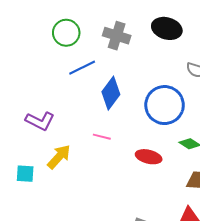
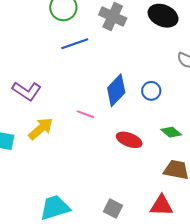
blue diamond: (111, 93) -> (116, 90), moved
blue circle: (165, 105) -> (151, 91), size x0.5

